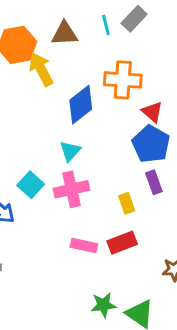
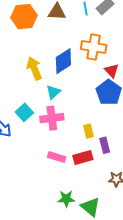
yellow arrow: (41, 69) -> (34, 68), moved
purple rectangle: (154, 182) -> (105, 145), moved

